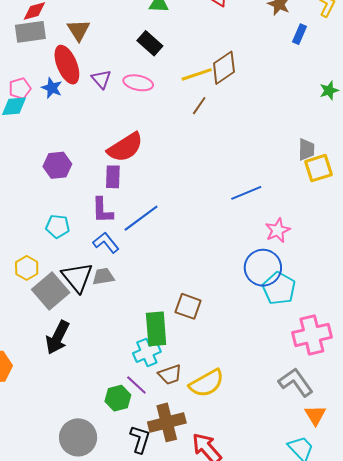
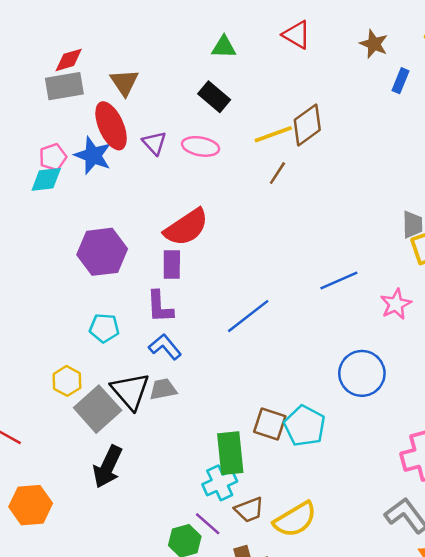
blue star: (52, 88) -> (93, 155), size x1.4
purple hexagon: (57, 165) -> (102, 252), size x1.4
blue line: (141, 218) -> (248, 316), moved
pink star: (278, 230) -> (396, 304), moved
cyan pentagon: (279, 288) -> (305, 426), moved

